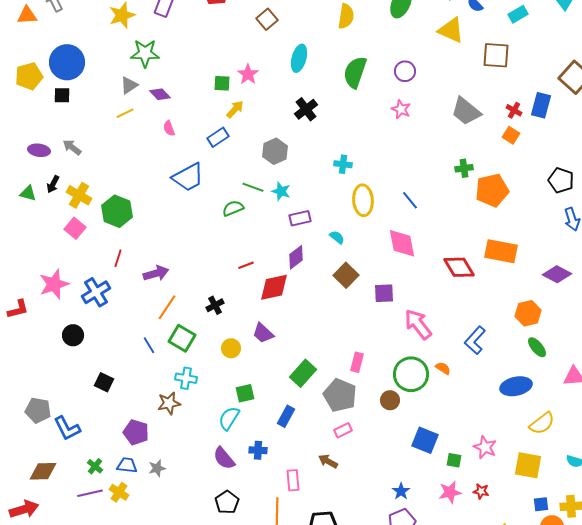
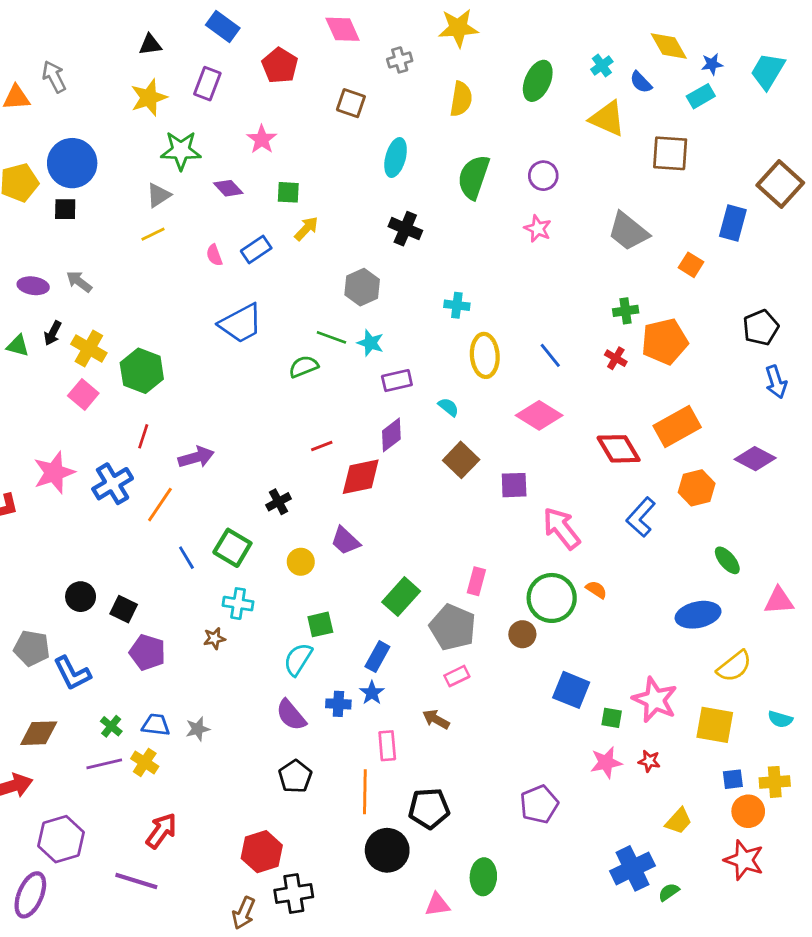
brown square: (267, 19) -> (351, 103), turned -30
pink star: (248, 74) -> (262, 139), moved
purple diamond: (160, 94) -> (228, 188), moved
black cross: (306, 109) -> (405, 229), turned -30
red cross: (514, 110) -> (616, 358), moved
blue rectangle: (218, 137) -> (256, 250), moved
black pentagon: (561, 180) -> (761, 328), turned 30
pink diamond: (402, 243) -> (539, 415), turned -48
orange rectangle: (501, 251) -> (677, 427), turned -40
orange line: (167, 307) -> (160, 505), moved
orange hexagon: (528, 313) -> (697, 488), moved
black circle: (73, 335) -> (81, 597), moved
blue L-shape: (475, 340) -> (641, 517), moved
brown star: (169, 403) -> (214, 638), size x0.7
purple pentagon: (136, 432) -> (147, 652), moved
pink star: (485, 447) -> (655, 700), size x1.4
blue star: (401, 491) -> (372, 693), moved

